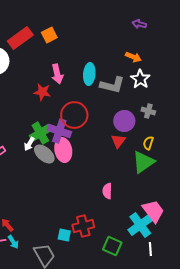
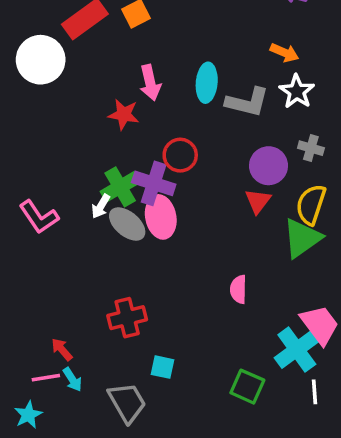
red circle: (74, 115) -> (180, 155), size x0.7
yellow semicircle: (148, 143) -> (311, 205), size x1.6
red cross: (83, 226) -> (127, 318), moved

